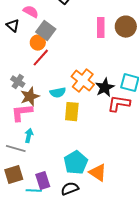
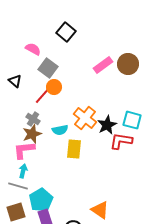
black triangle: (13, 26) -> (15, 81), moved
pink rectangle: (101, 28) -> (103, 65), turned 54
orange circle: (38, 43) -> (54, 87), moved
gray cross: (18, 82) -> (33, 119), moved
cyan arrow: (29, 136) -> (23, 171), moved
cyan pentagon: (76, 163) -> (41, 200), moved

